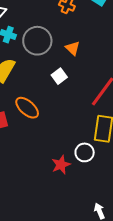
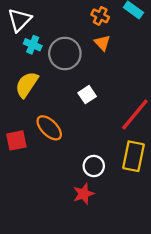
orange triangle: (73, 48) -> (102, 43), moved
white circle: (85, 152) -> (94, 166), moved

